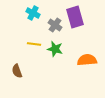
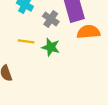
orange semicircle: (87, 60) -> (88, 32), moved

